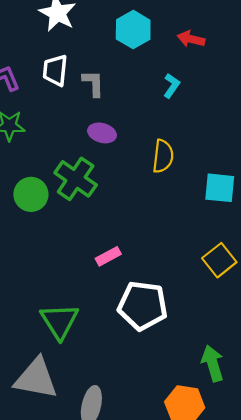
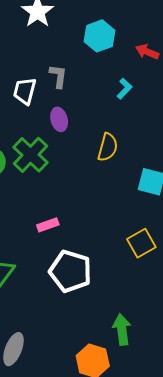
white trapezoid: (55, 70) -> (25, 91), moved
purple ellipse: (102, 133) -> (59, 119), turned 50

